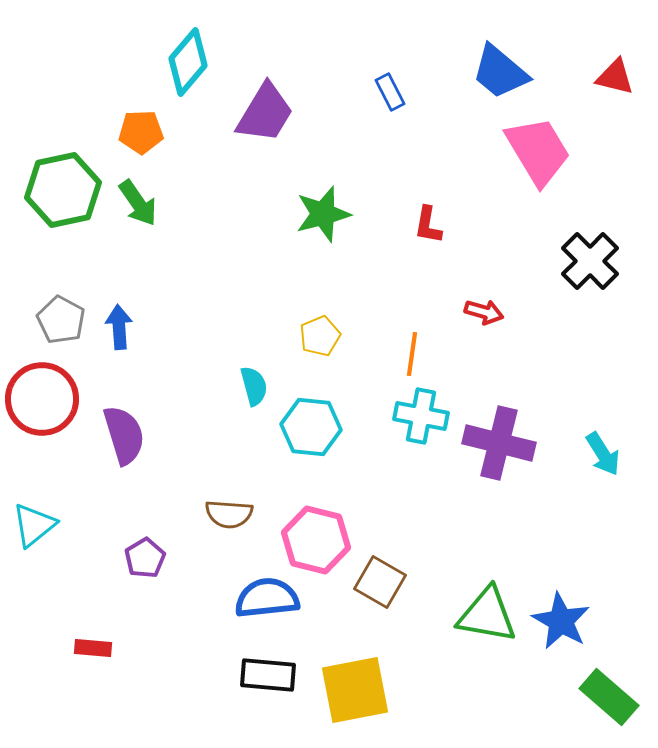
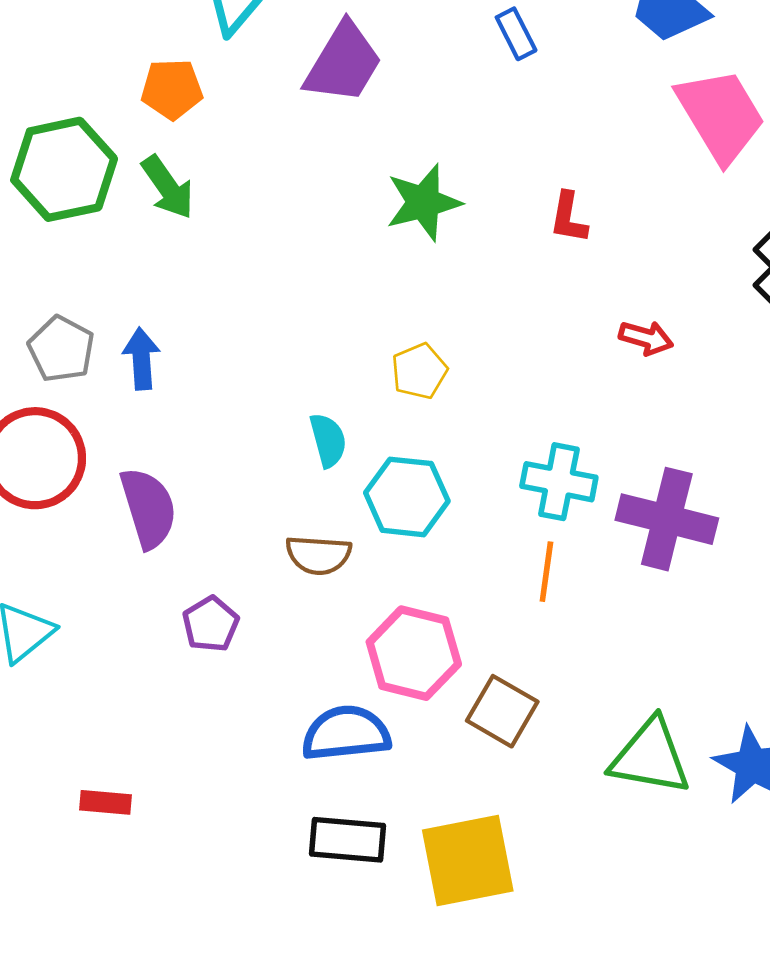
orange line: (412, 354) -> (546, 572), moved
brown semicircle: (229, 514) -> (318, 555), moved
purple pentagon: (145, 558) -> (211, 624), moved

